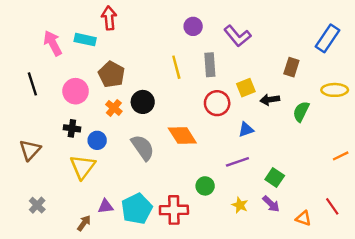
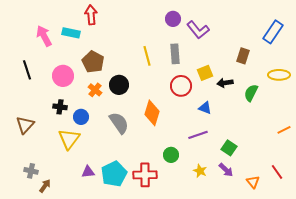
purple circle: (193, 26) -> (173, 19), moved
blue triangle: (246, 130) -> (205, 108), turned 40
orange diamond: (182, 136) -> (152, 113), turned 50
gray cross: (37, 205) -> (31, 171), turned -32
orange triangle: (303, 218) -> (253, 182), turned 32
brown arrow: (84, 223) -> (45, 186), moved

